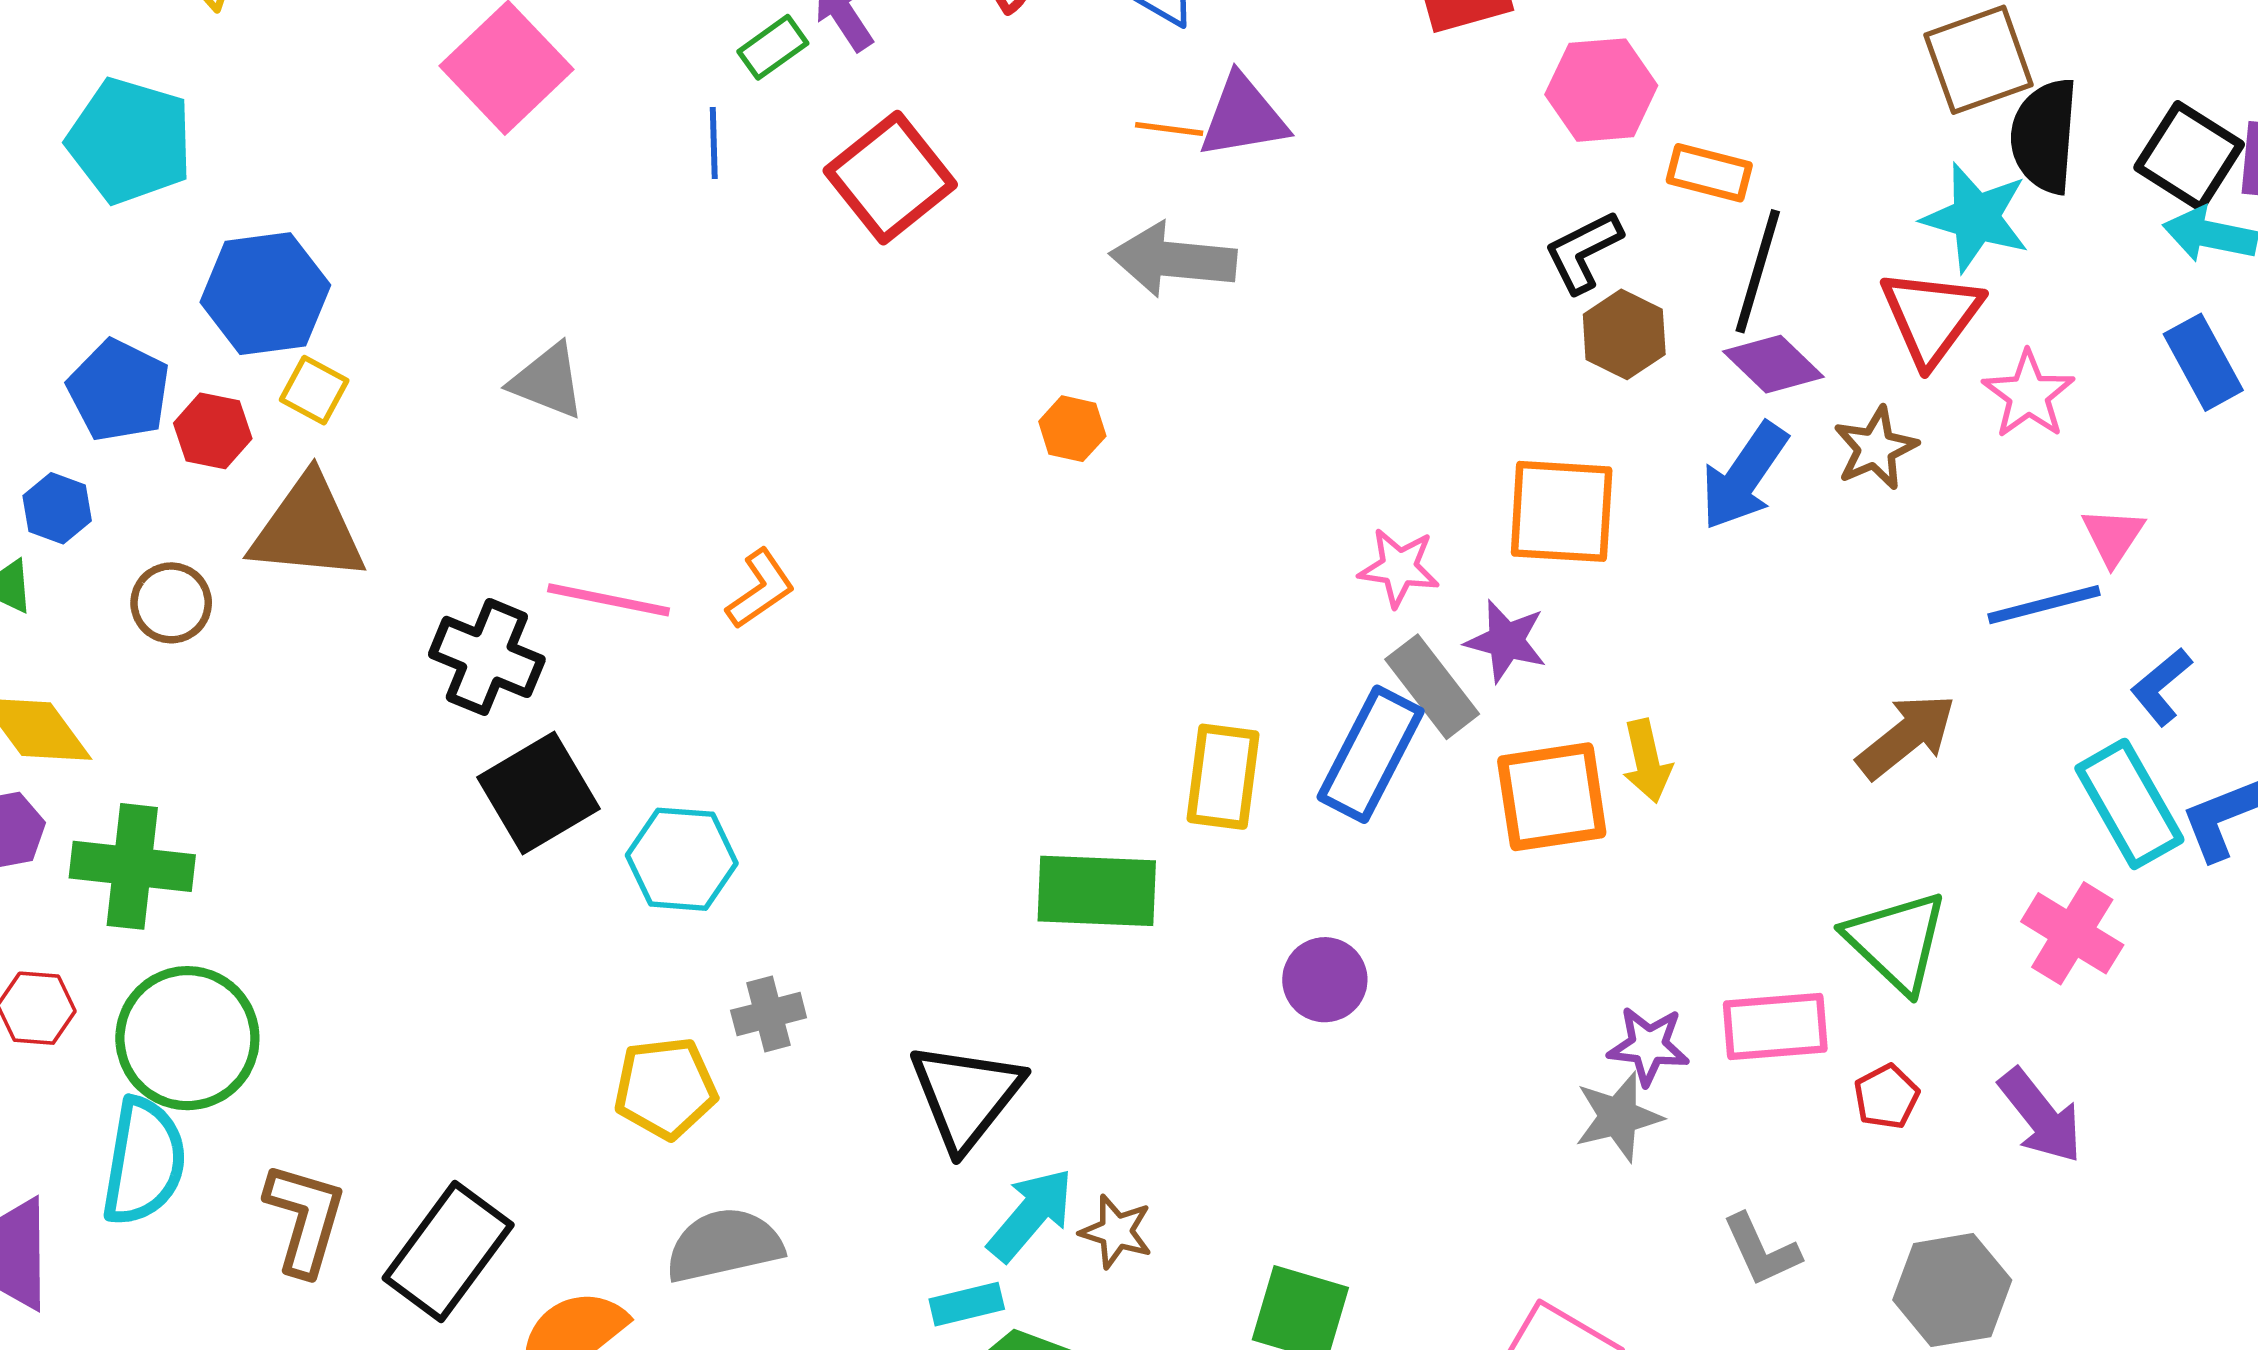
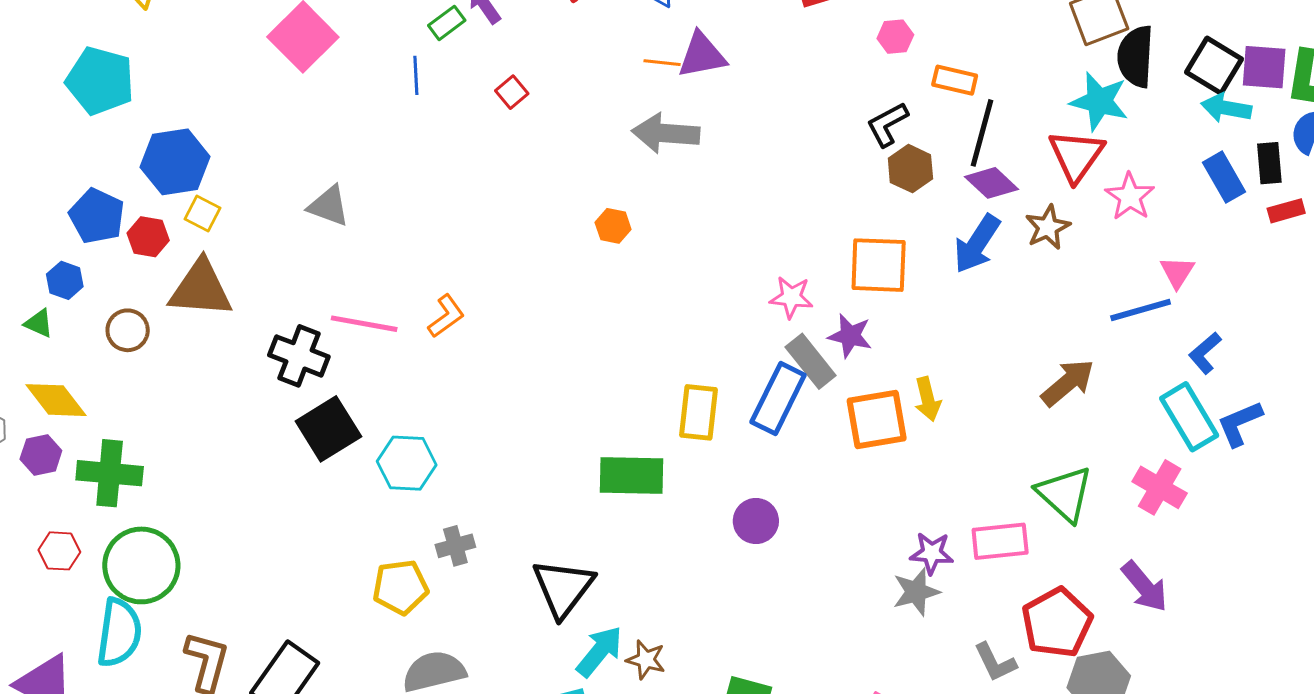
pink hexagon: (1601, 90) -> (895, 37), size x0.6
red square: (890, 178) -> (512, 92), size x0.5
red pentagon: (1886, 1097) -> (1057, 623), moved, size x2.0

